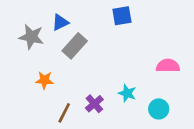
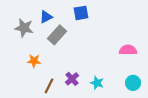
blue square: (122, 16) -> (81, 13), moved
cyan star: (127, 93) -> (97, 83), moved
cyan circle: (159, 109) -> (133, 83), moved

